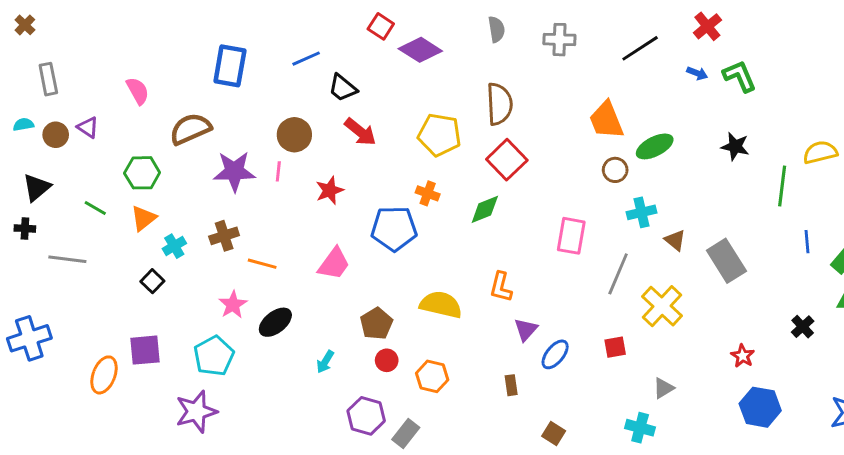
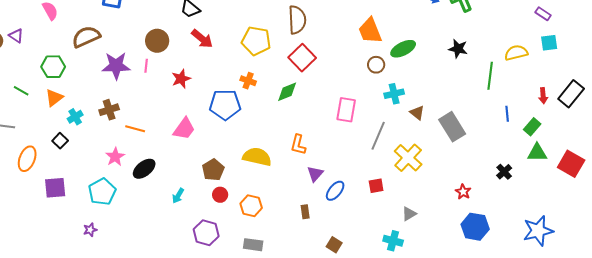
orange ellipse: (104, 375) -> (27, 159), moved
purple star: (196, 412) -> (90, 230), size x0.5
gray rectangle: (406, 434) -> (253, 245), moved, turned 60

